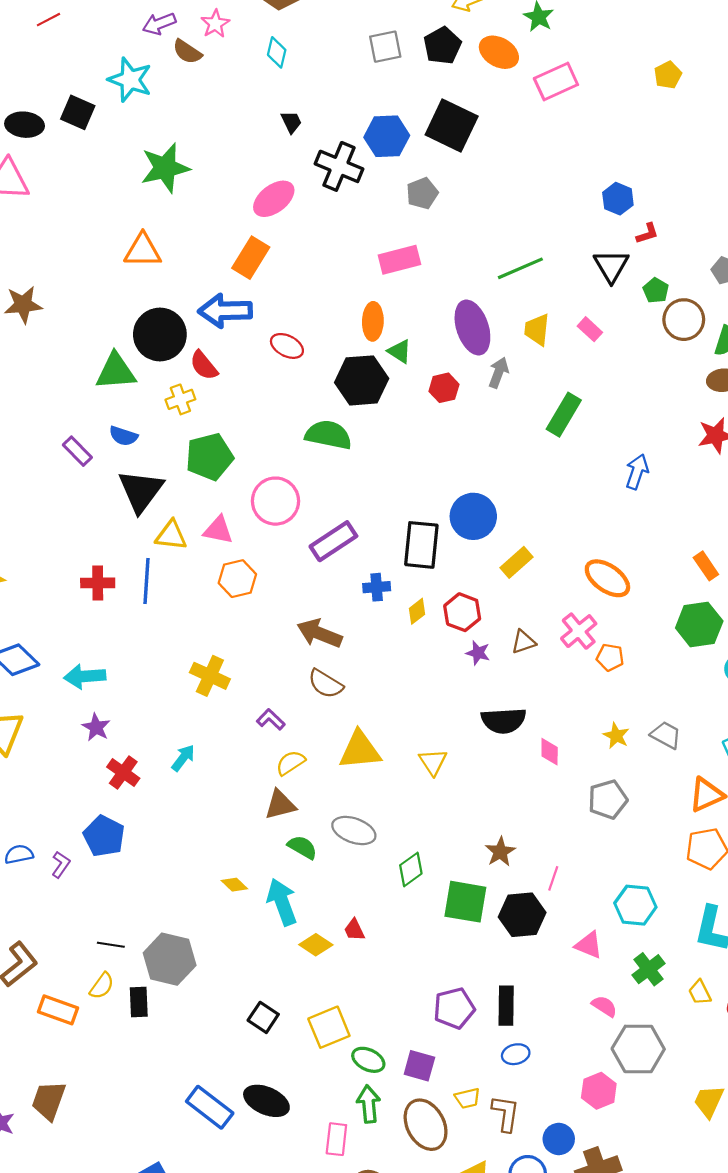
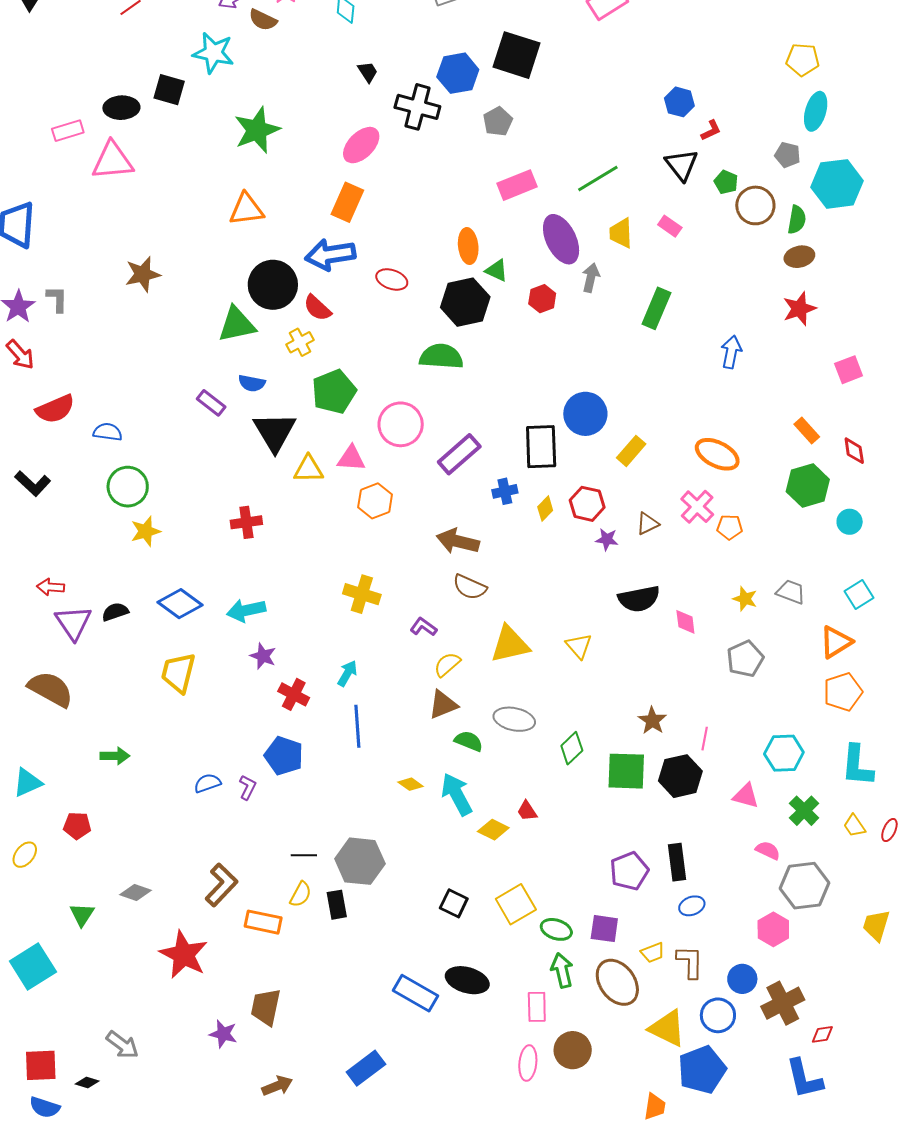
pink rectangle: (399, 260) -> (517, 185), moved
blue line: (146, 581) -> (357, 726), moved

